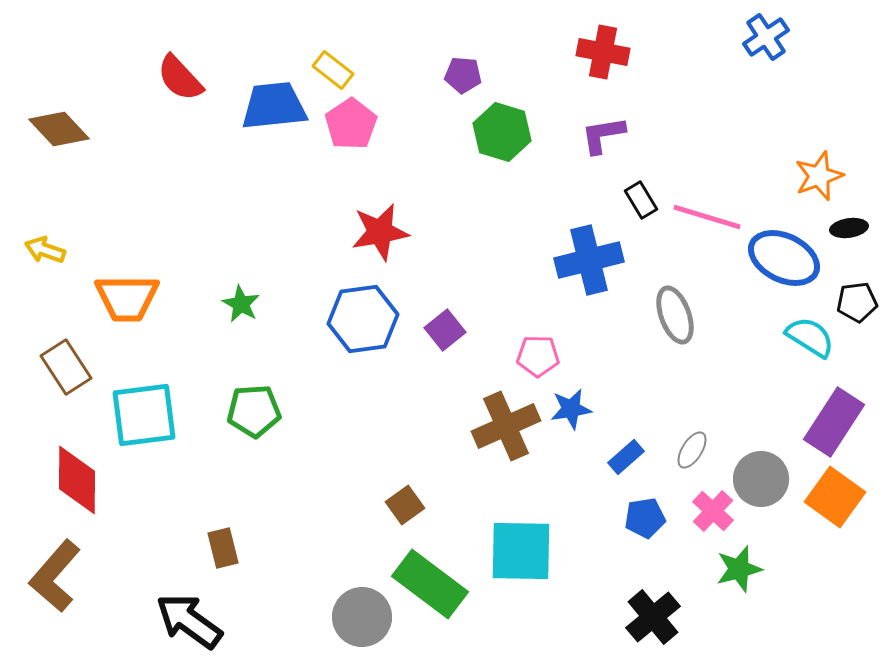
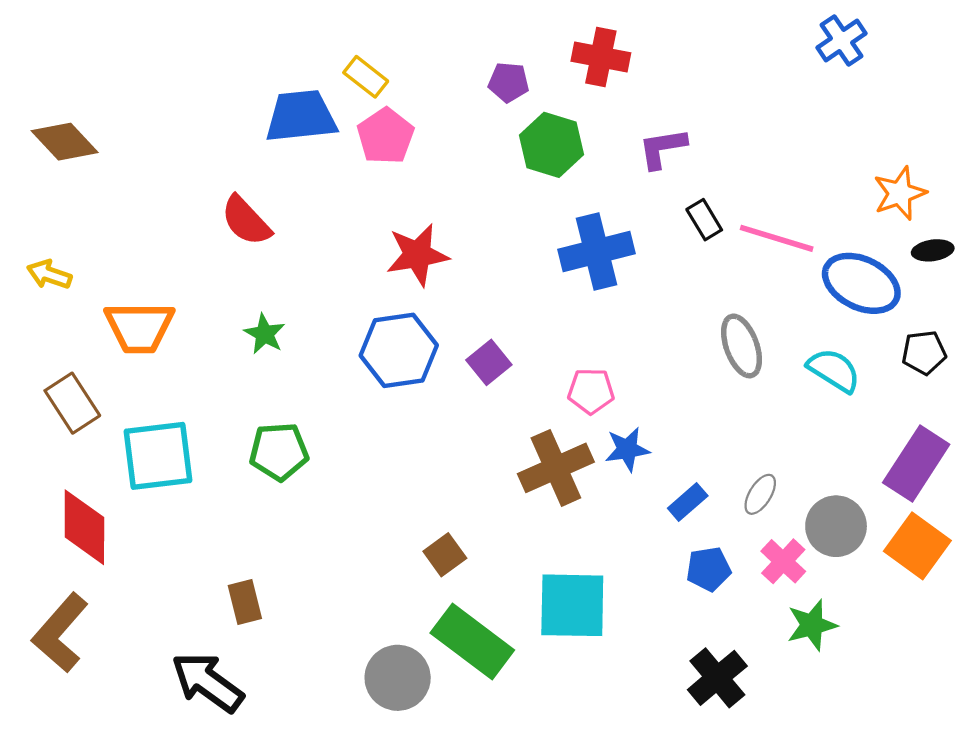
red cross: (603, 52) -> (601, 57), moved
red semicircle: (180, 78) -> (246, 221), moved
blue cross: (589, 260) -> (596, 251), moved
black pentagon: (857, 302) -> (924, 353), moved
cyan semicircle: (810, 337) -> (834, 370), moved

